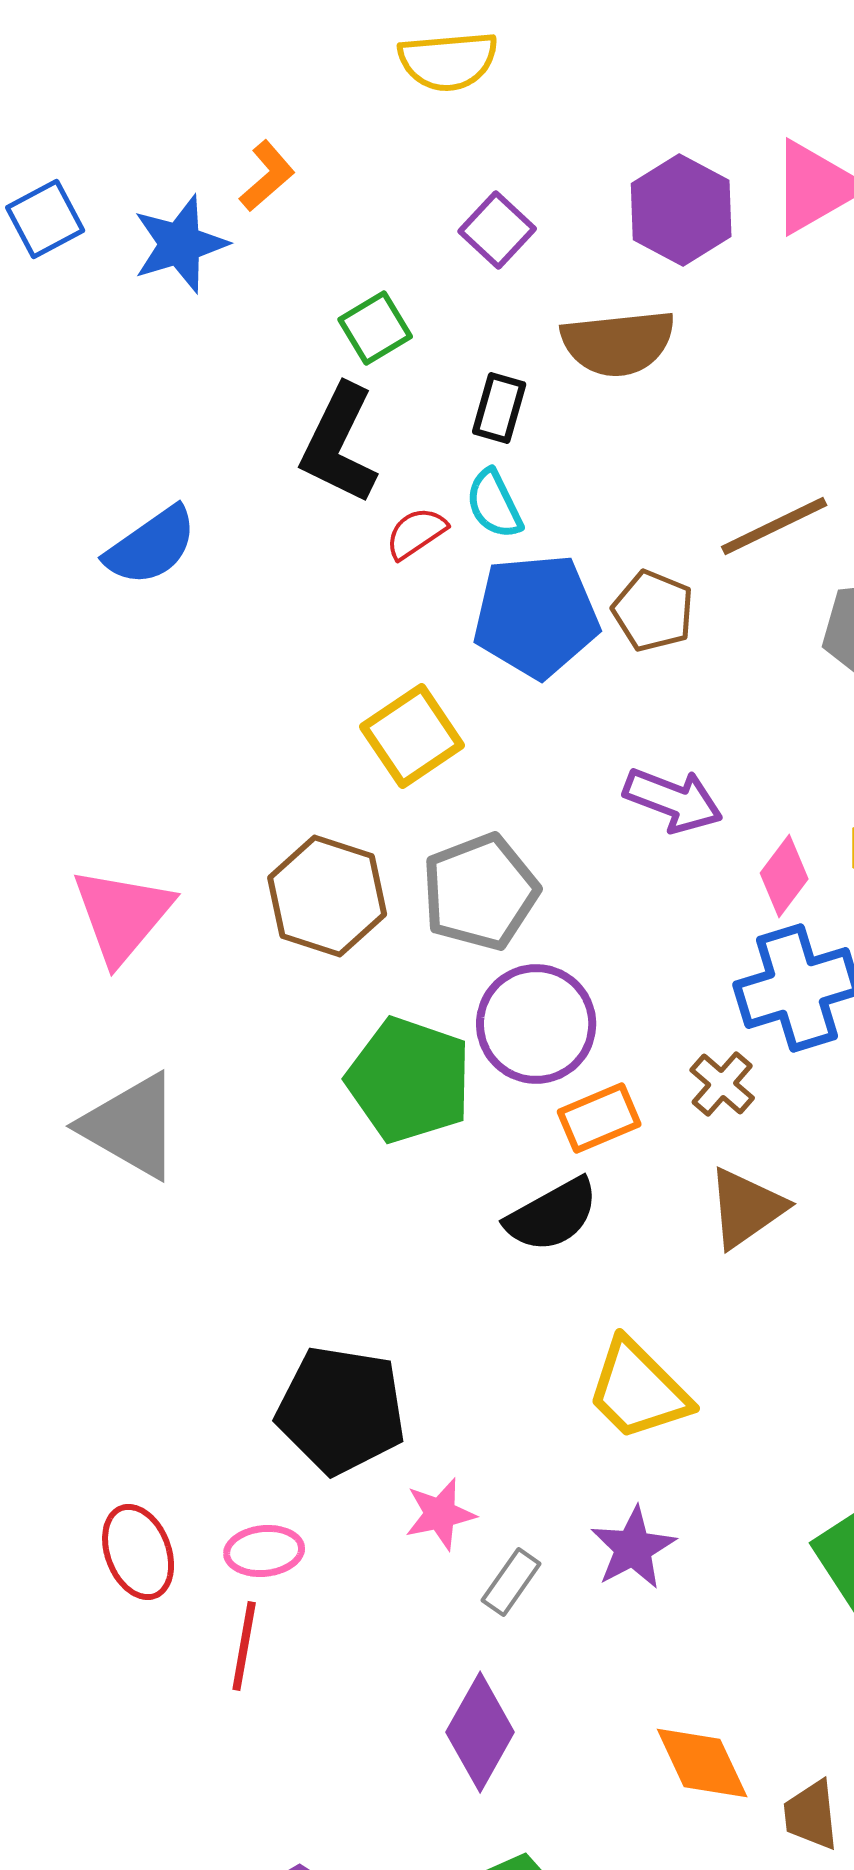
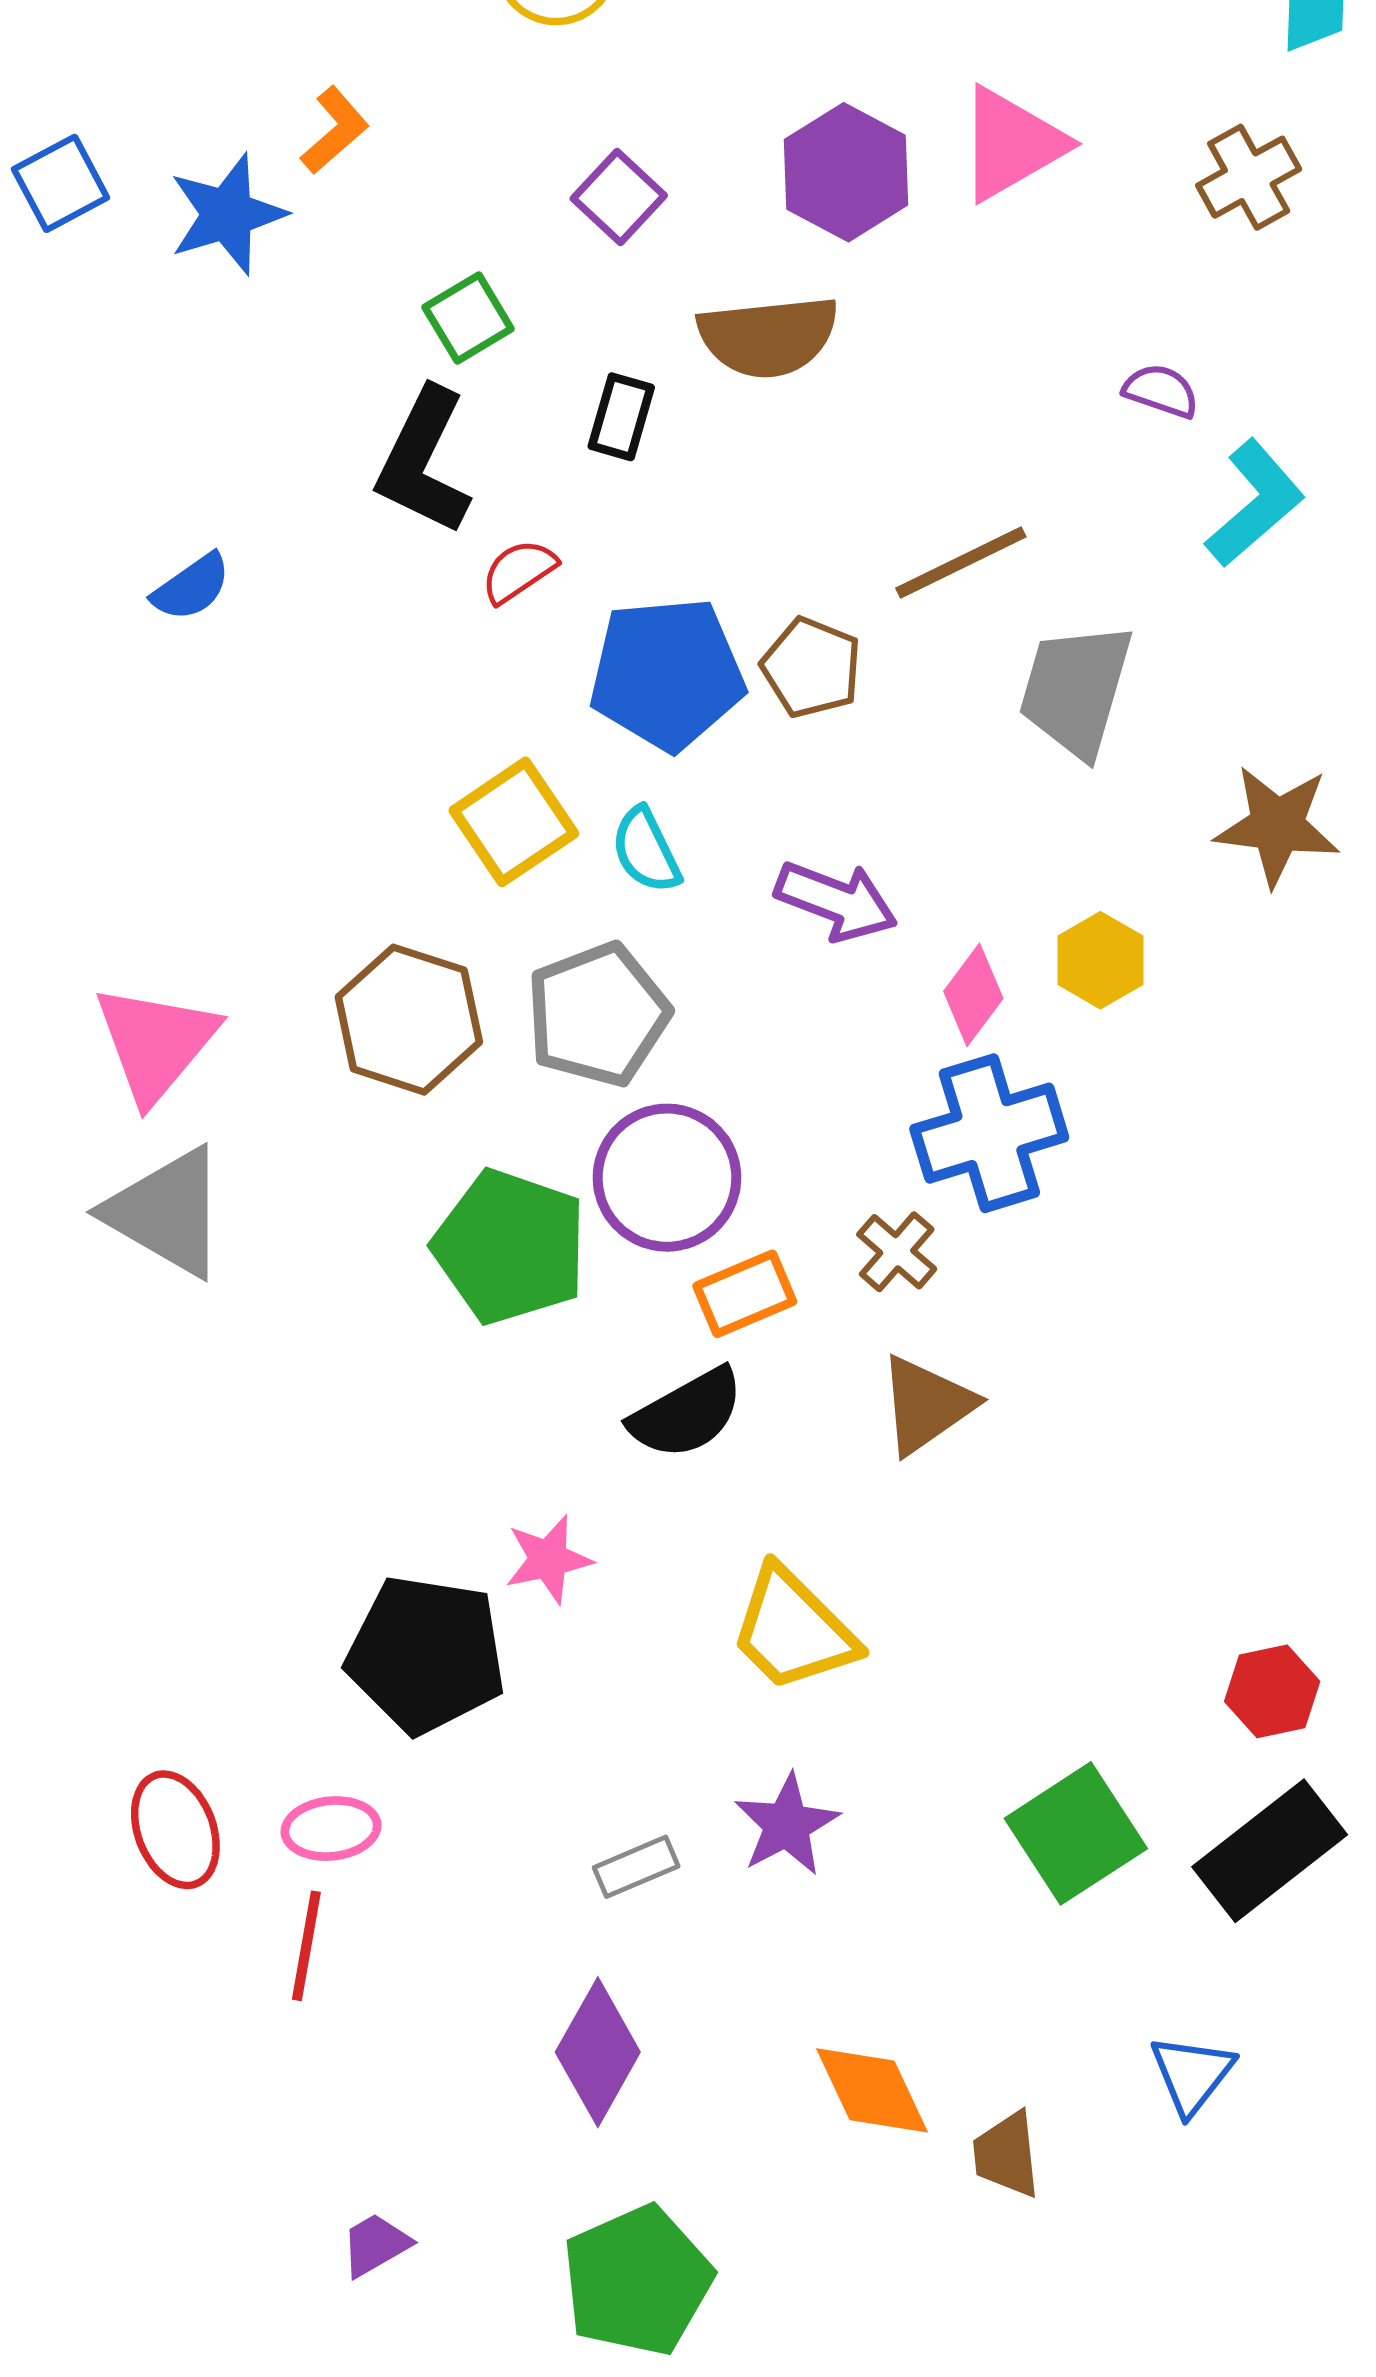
cyan semicircle: (494, 504) -> (646, 850), moved
blue semicircle: (151, 546) -> (191, 587), size x0.7
gray triangle: (131, 1126) -> (167, 1212), moved
pink star: (440, 1514) -> (548, 1559), moved
gray rectangle: (511, 1582) -> (636, 1867), turned 32

